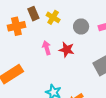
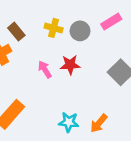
yellow cross: (53, 17) -> (54, 28), moved

